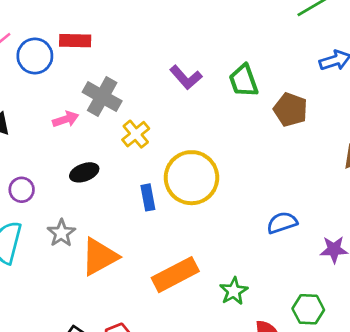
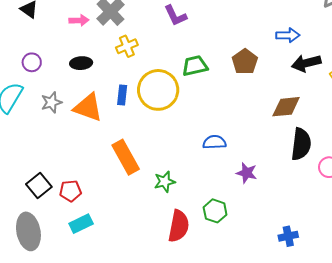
green trapezoid: (244, 81) -> (195, 66), moved, turned 80
orange triangle: (99, 257) -> (88, 107), moved, turned 32
orange rectangle: (175, 275) -> (126, 157), turned 72

